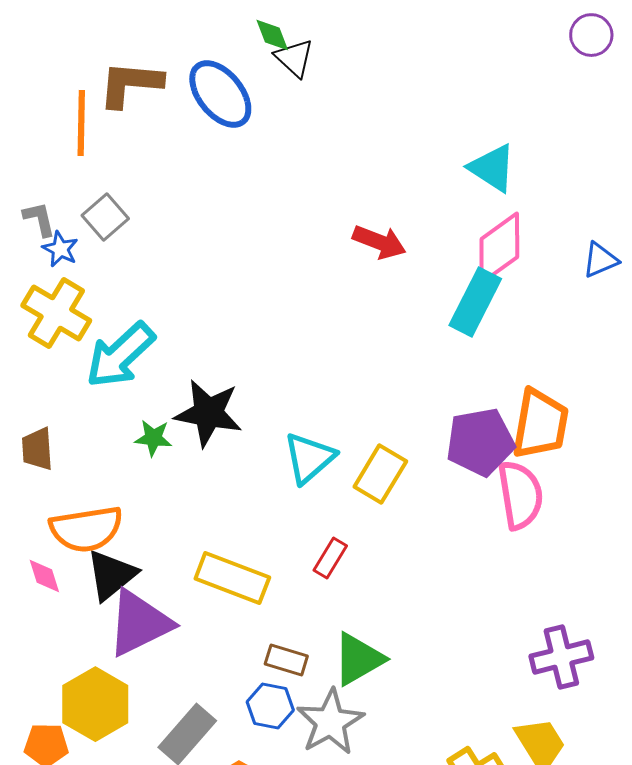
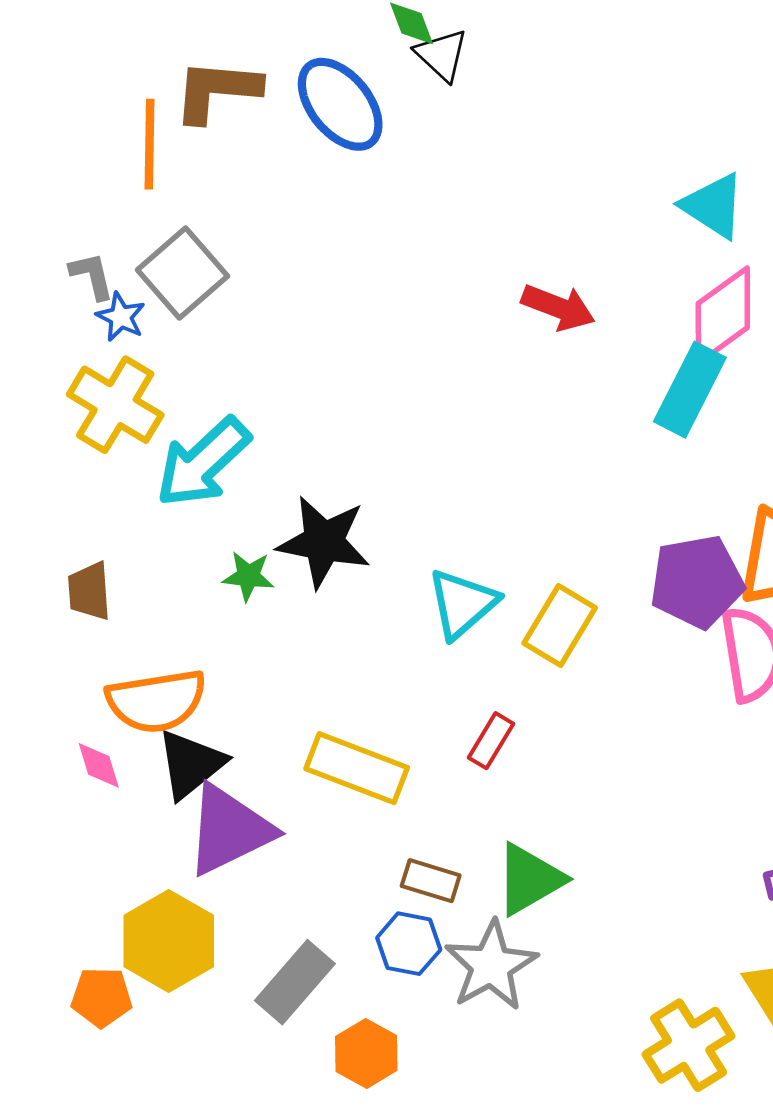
gray square: (105, 217) -> (182, 273), size x1.4

